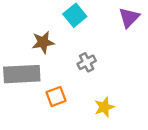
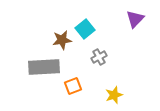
cyan square: (75, 15) -> (85, 29), moved

